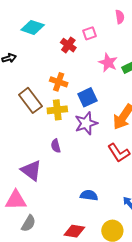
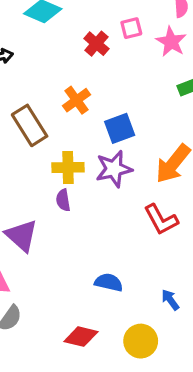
pink star: (108, 63) -> (171, 42), moved
orange cross: (59, 82) -> (76, 100), turned 30
yellow cross: (57, 110) -> (68, 167), moved

